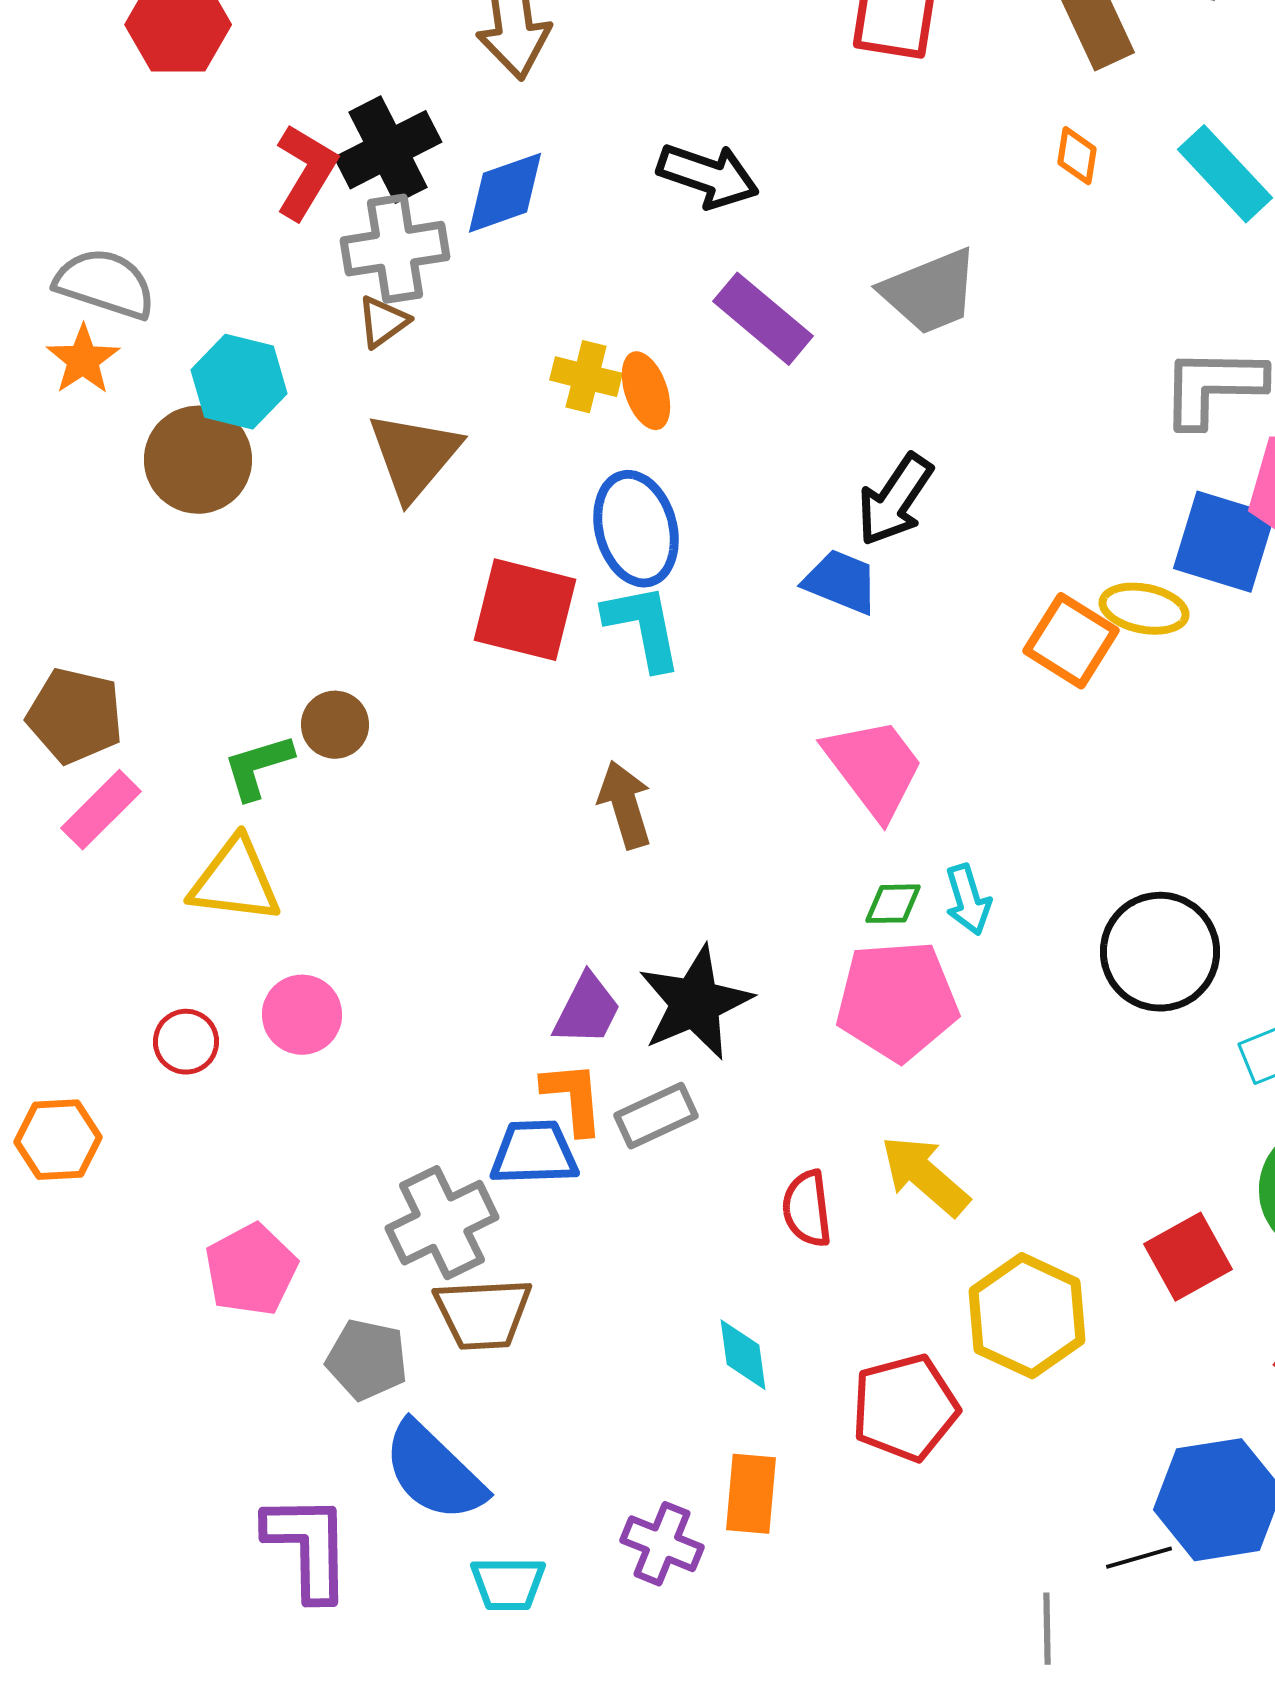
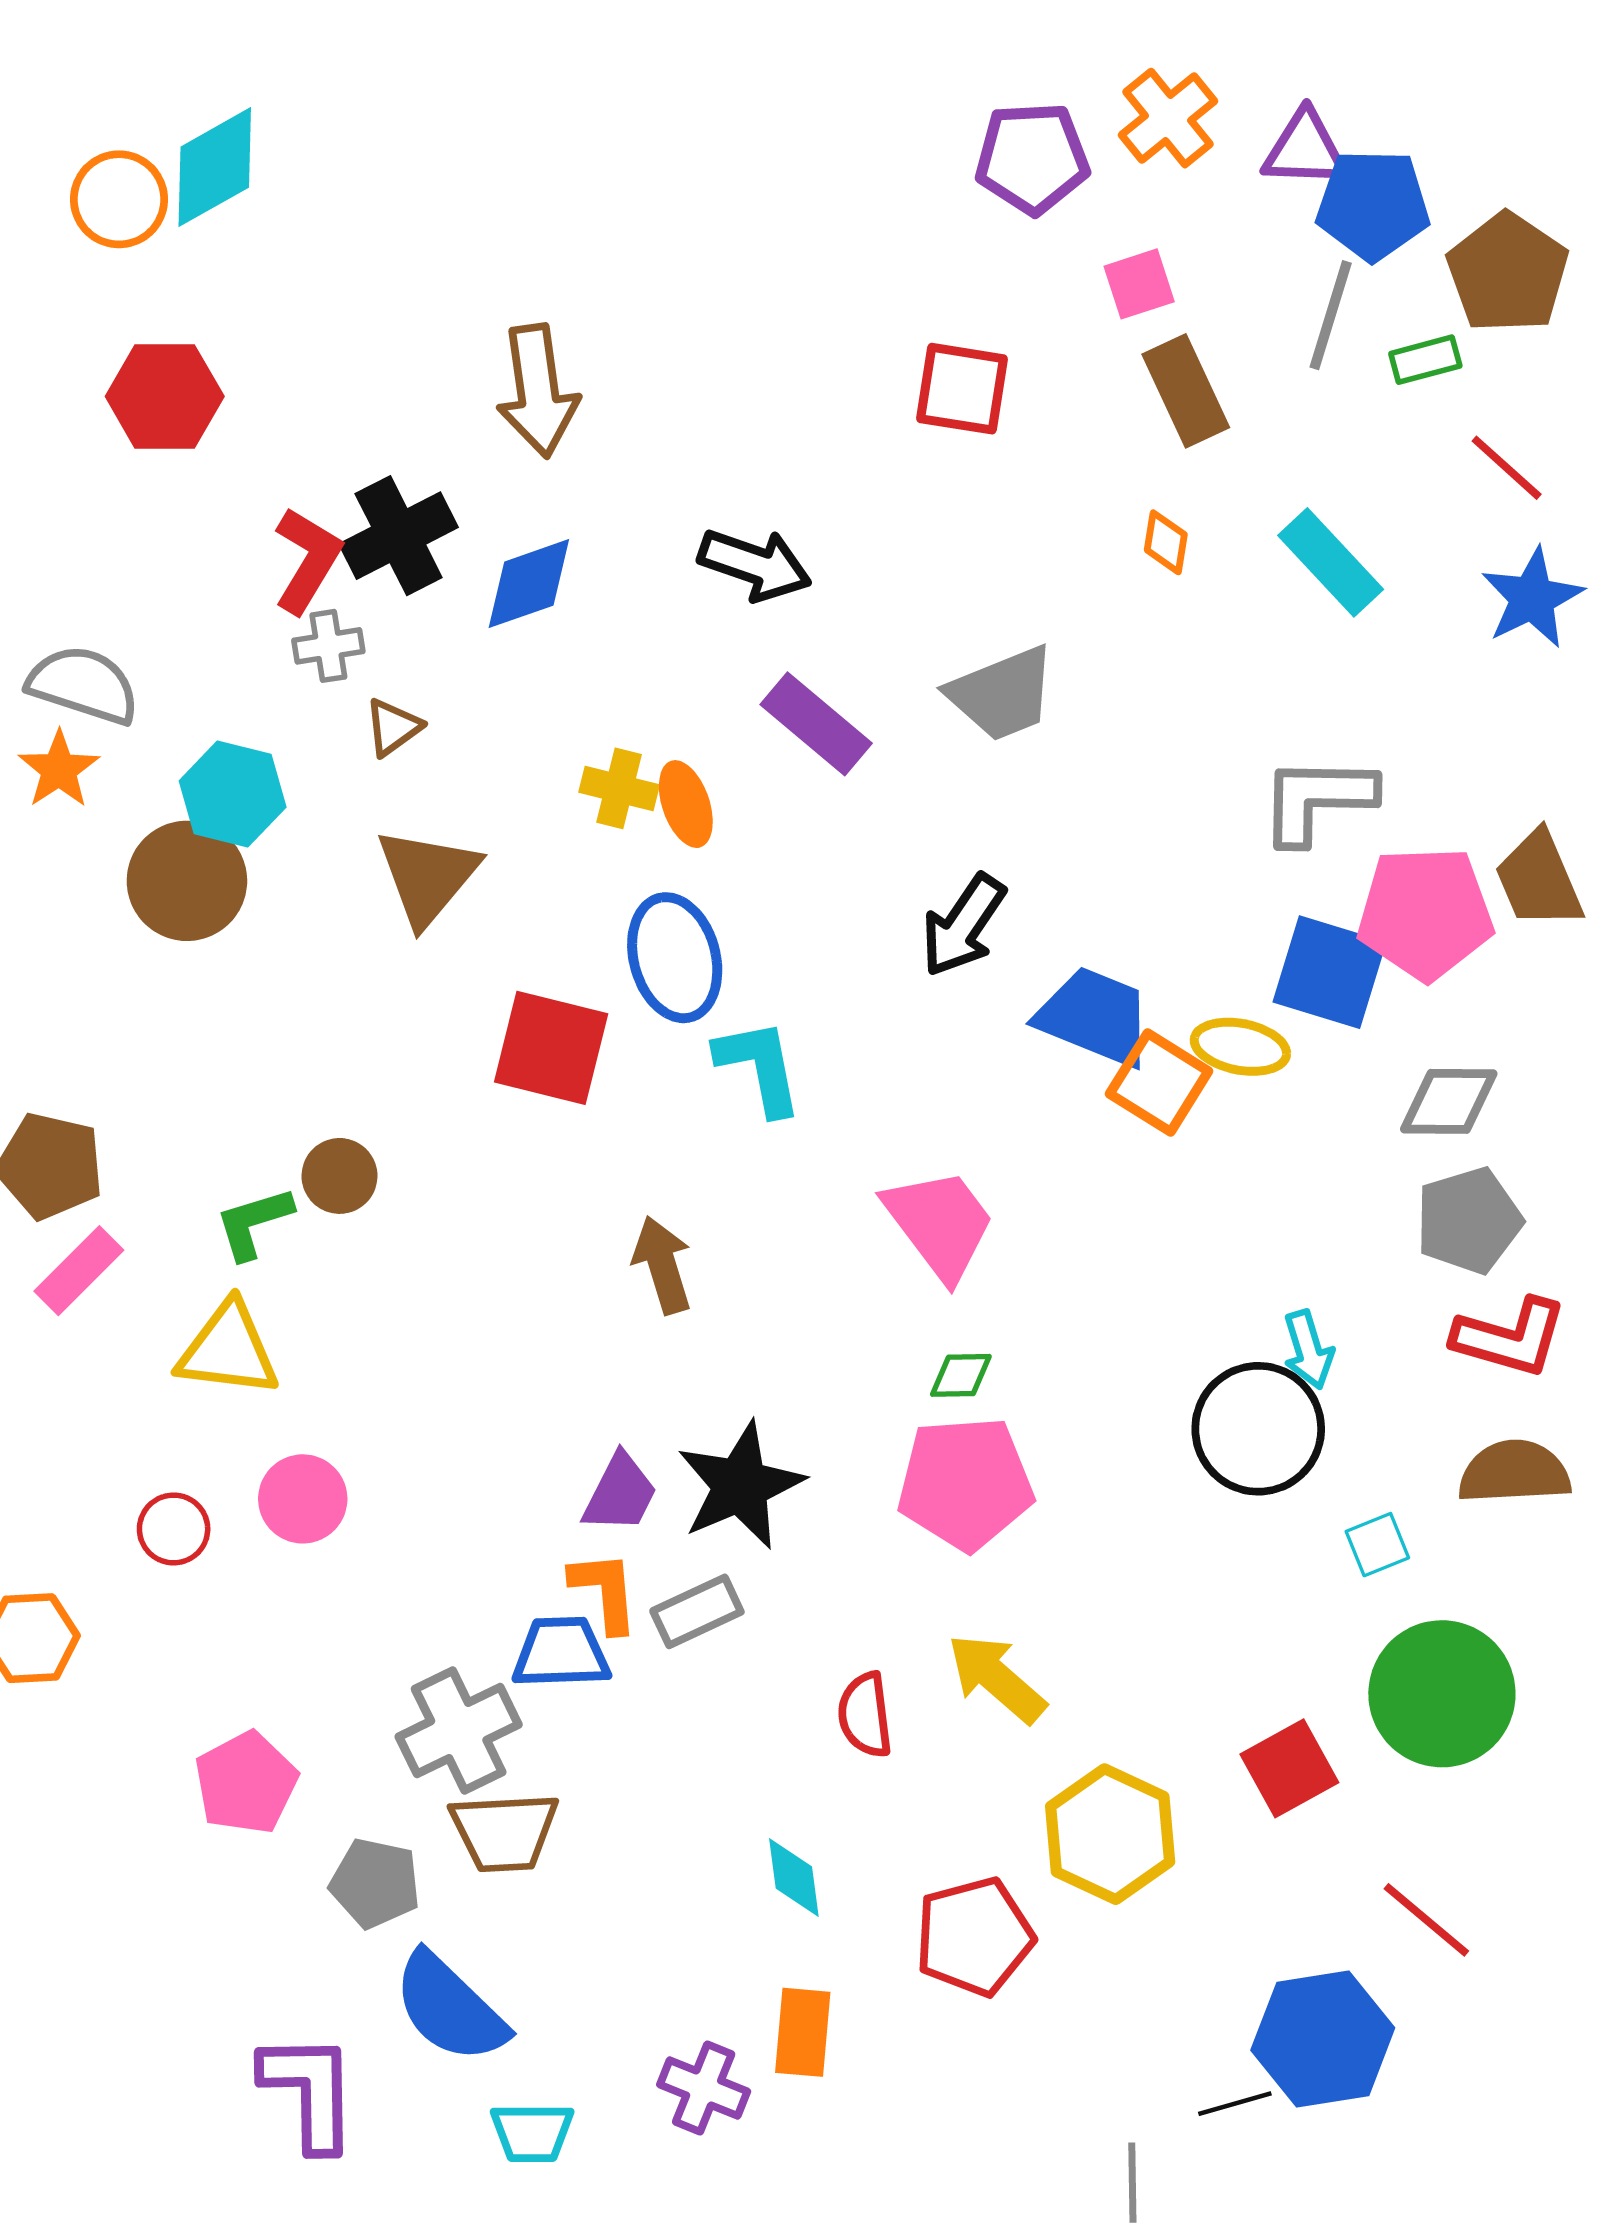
gray cross: (395, 249) -> (328, 646), moved, size x0.6
blue trapezoid: (841, 582) -> (1095, 1017), moved, size x1.4
cyan L-shape: (643, 627) -> (759, 1067), moved
cyan arrow: (968, 900) -> (1308, 1350), moved

